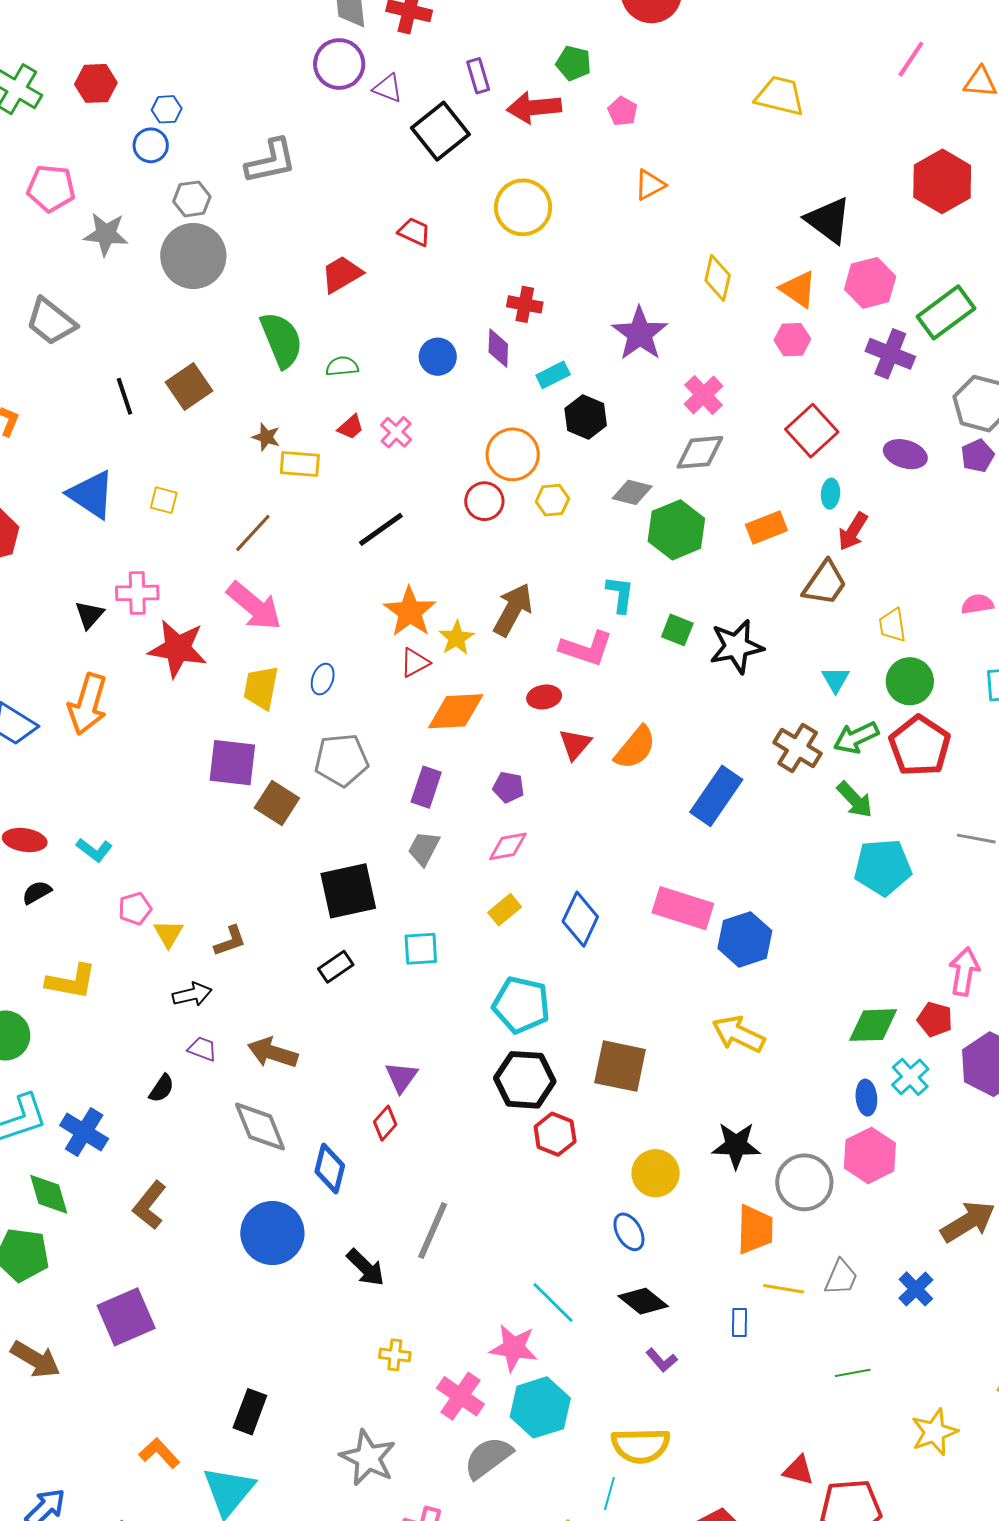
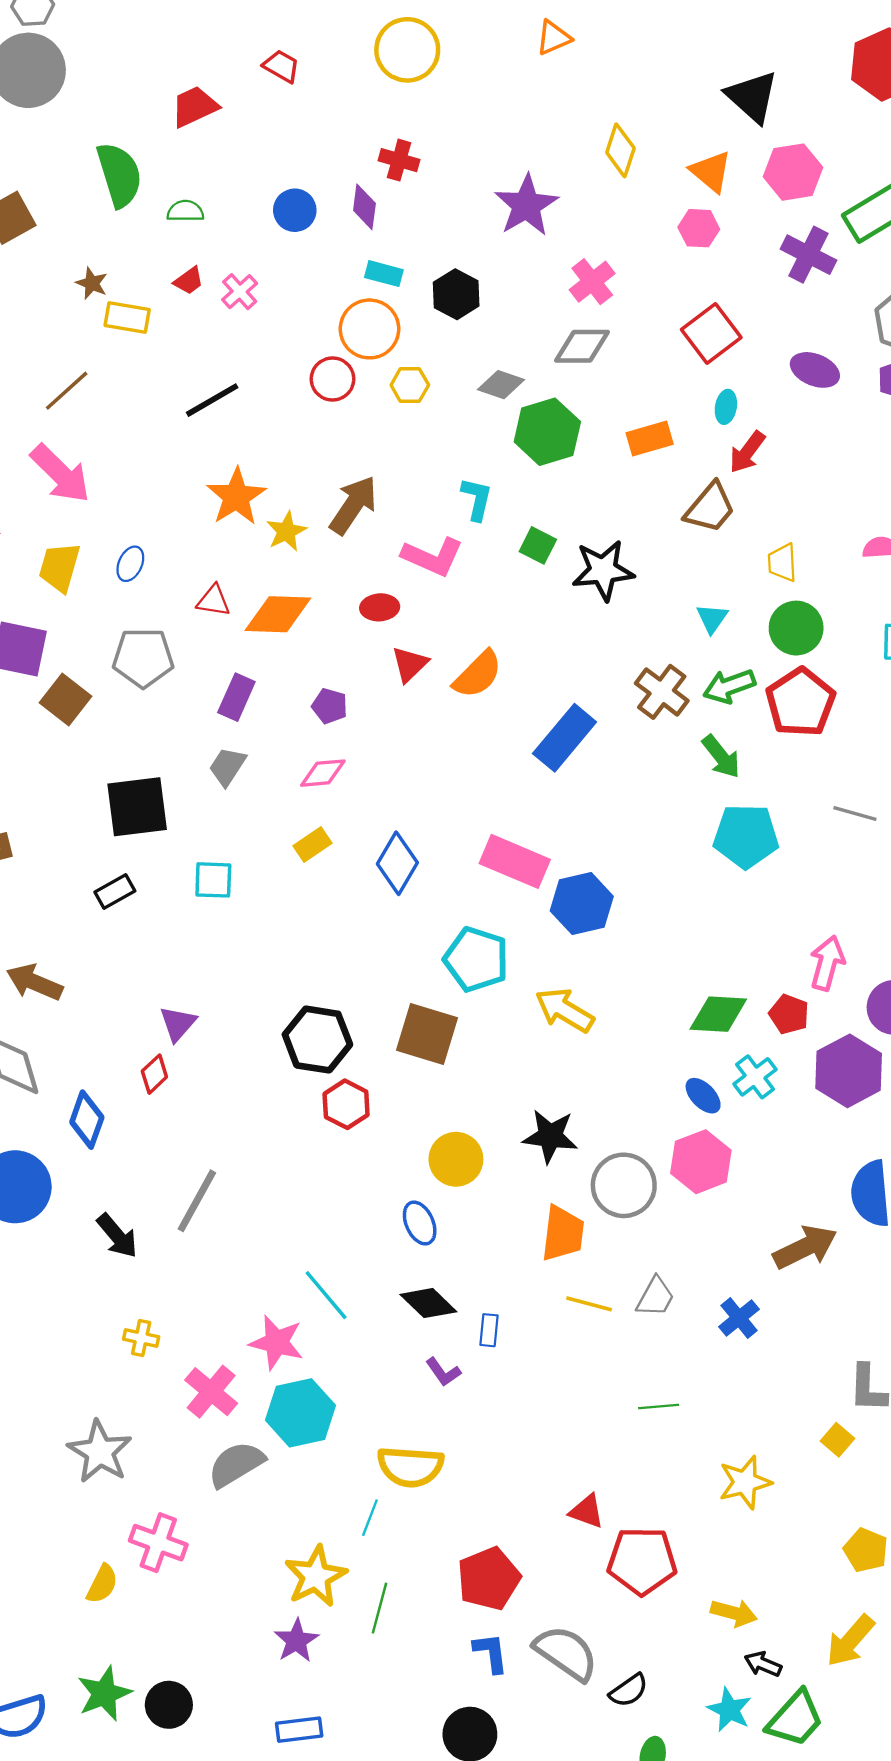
cyan rectangle: (553, 375) -> (384, 274), moved, turned 36
red triangle: (415, 663) -> (213, 601), moved, turned 32
cyan pentagon: (521, 1005) -> (476, 959), moved
blue ellipse: (866, 1098) -> (703, 1096), turned -44
blue rectangle: (740, 1322) -> (489, 1330), moved

